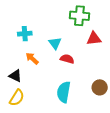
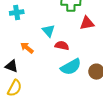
cyan cross: (25, 34) -> (17, 13), moved
cyan semicircle: (64, 92) -> (71, 67), moved, turned -125

